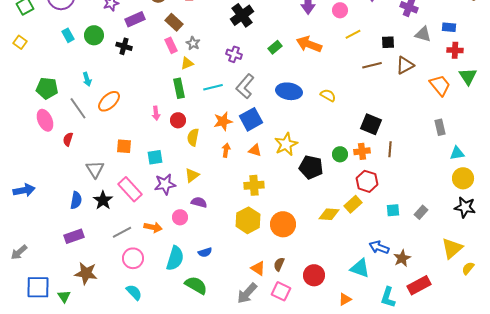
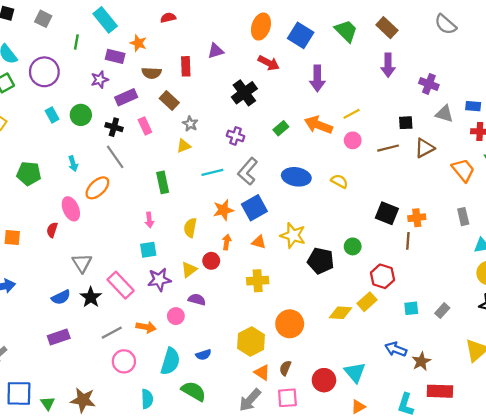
pink circle: (340, 10) -> (353, 140), moved
yellow line: (353, 34) -> (352, 114), moved
pink rectangle: (171, 45) -> (145, 126), moved
green rectangle: (179, 88) -> (163, 182), moved
gray line: (78, 108) -> (115, 157), moved
pink arrow: (156, 113) -> (149, 220), moved
pink ellipse: (45, 120) -> (71, 209), moved
red circle: (178, 120) -> (211, 261), moved
yellow star: (286, 144) -> (293, 235), turned -30
orange square: (124, 146) -> (12, 238), moved
orange cross: (362, 151) -> (417, 218), moved
blue semicircle: (76, 200) -> (61, 297), turned 54
yellow hexagon: (248, 220) -> (251, 341), moved
cyan triangle: (360, 268) -> (355, 372), moved, turned 30
brown star: (86, 273) -> (83, 400), moved
red rectangle: (419, 285) -> (440, 391), turned 30
pink square: (281, 291) -> (287, 398), turned -30
cyan semicircle: (134, 292) -> (147, 399), moved, turned 42

